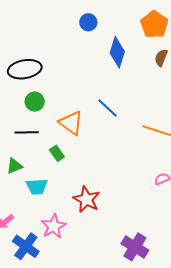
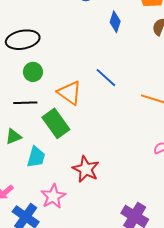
blue diamond: (117, 52) -> (115, 22), size x0.7
green rectangle: (57, 153) -> (56, 123), size x1.8
cyan trapezoid: (37, 187) -> (36, 157), turned -70

